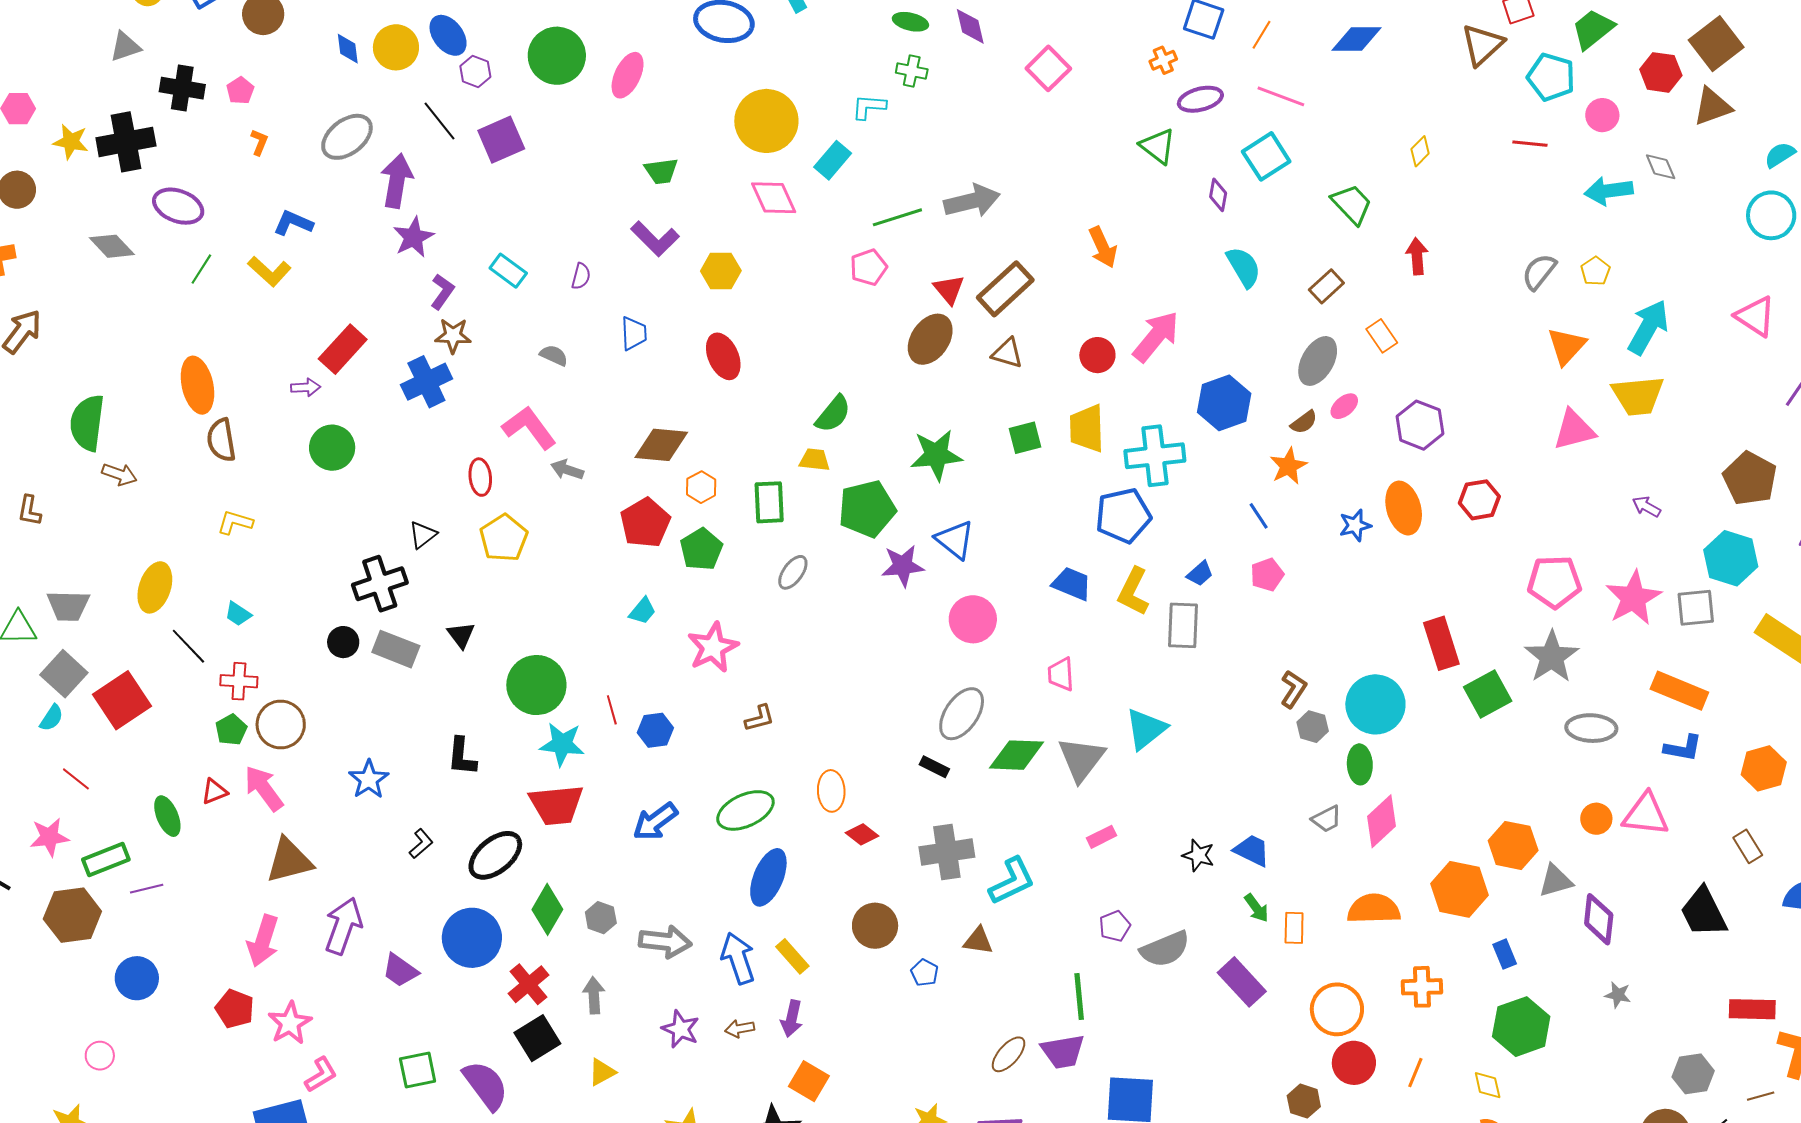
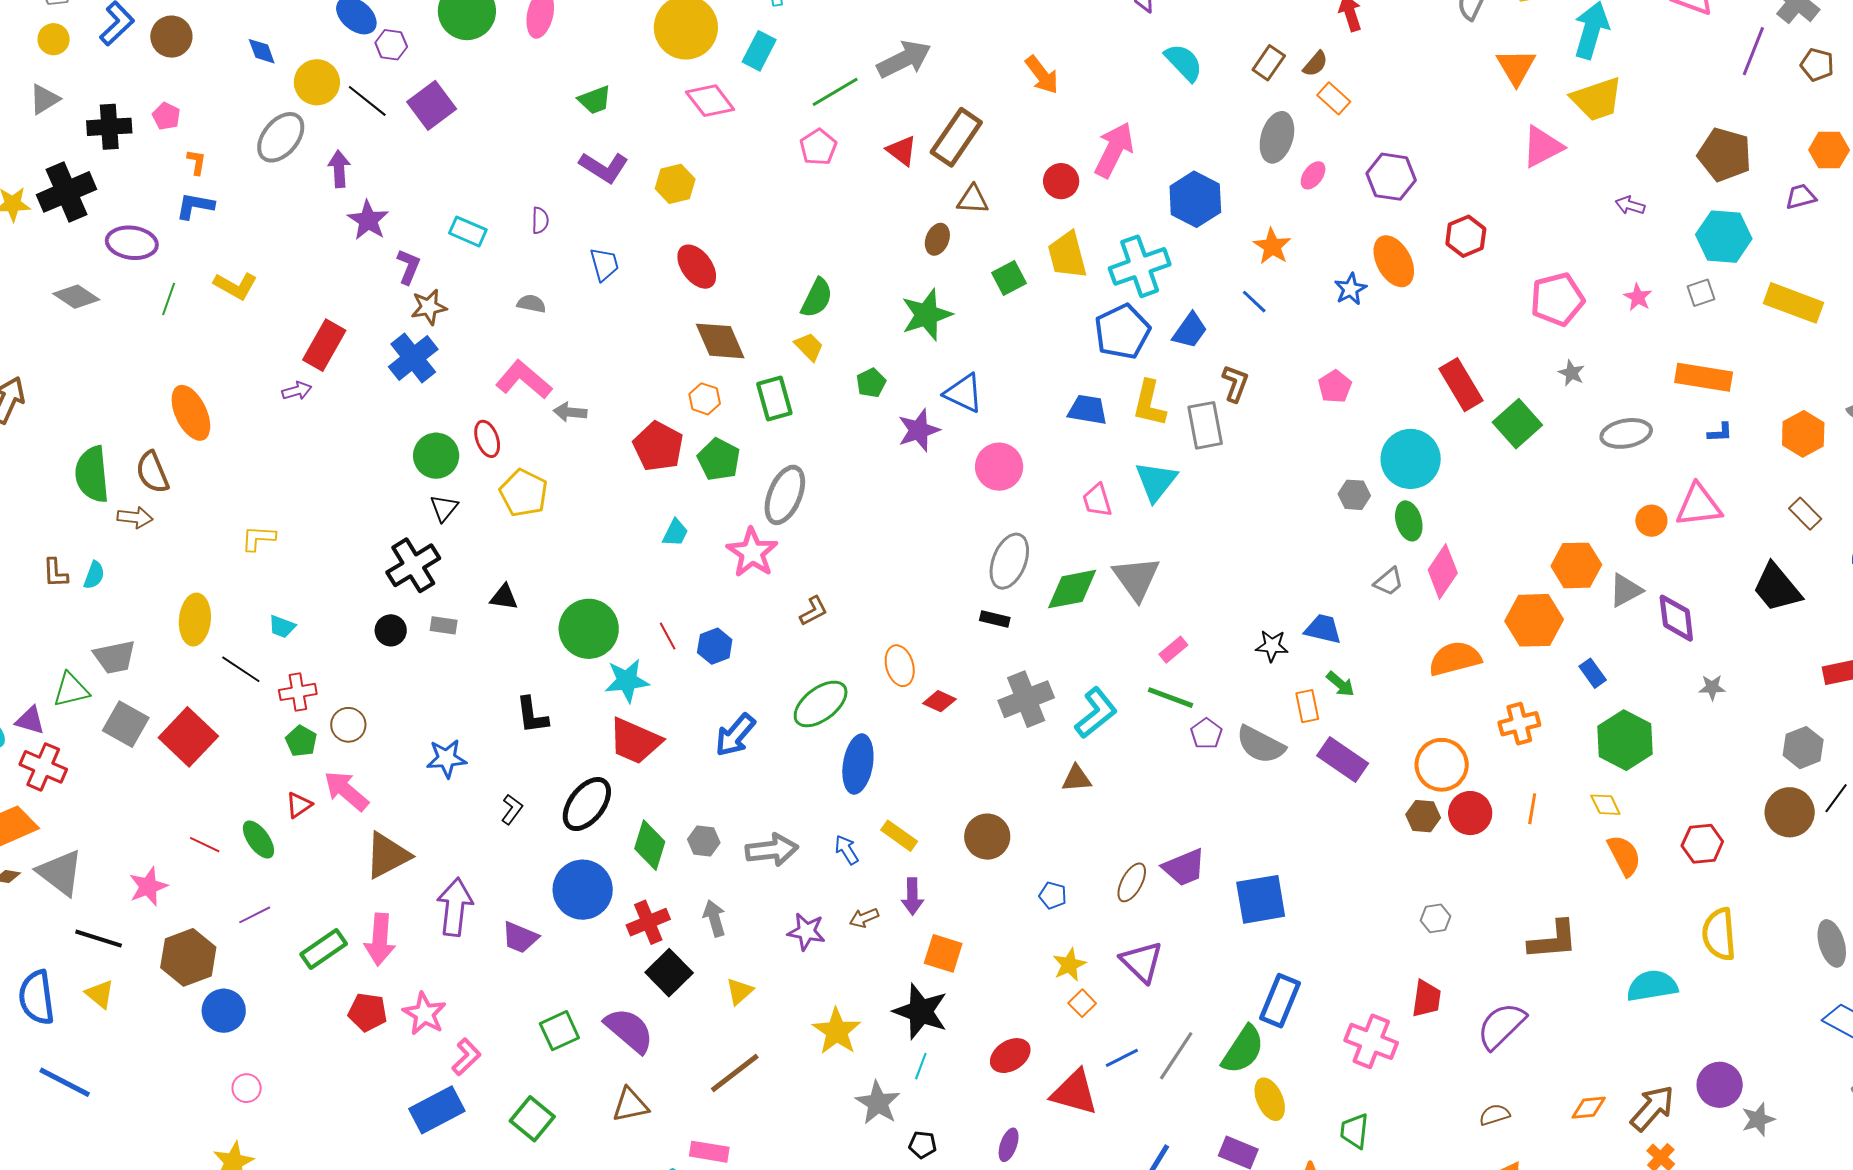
yellow circle: (396, 47) -> (317, 82), moved
purple arrow: (397, 181) -> (339, 169), size x0.7
blue L-shape: (293, 223) -> (195, 206), moved
brown ellipse: (930, 339) -> (937, 239), moved, size x0.6
brown semicircle: (1304, 422) -> (1315, 64), moved
brown semicircle: (221, 440) -> (152, 472), moved
brown diamond: (661, 445) -> (720, 341), moved, turned 74
green circle: (332, 448) -> (436, 456), moved
yellow trapezoid: (815, 460) -> (809, 347), turned 52
green pentagon: (867, 509) -> (871, 383), size x0.5
gray ellipse: (793, 572) -> (785, 495), moved, size x1.6
blue trapezoid: (1200, 574) -> (1190, 331), moved, size x1.4
pink pentagon: (1267, 575) -> (1335, 386), moved
pink star: (1633, 598) -> (1638, 297), size x0.5
gray square: (1696, 608) -> (1701, 293), size x0.7
black triangle: (461, 635) -> (504, 597), turned -32
gray rectangle: (396, 649) -> (444, 625), size x0.6
gray star: (1552, 657) -> (1571, 373), size x0.5
brown L-shape: (1293, 689) -> (1235, 383), moved
cyan semicircle: (52, 718) -> (94, 575), moved
brown circle: (281, 724) -> (348, 725), size x0.7
cyan triangle: (1146, 729) -> (1156, 481), moved
blue L-shape: (1683, 748) -> (1720, 432), size x0.7
red line: (76, 779) -> (205, 845), moved
blue star: (369, 779) -> (446, 759), turned -30
red trapezoid: (556, 805) -> (635, 741), turned 42
green rectangle: (106, 859) -> (324, 949), moved
brown circle: (875, 926) -> (987, 837), moved
orange rectangle: (1294, 928) -> (1307, 706), moved
gray semicircle: (1165, 949) -> (1261, 745), turned 63
blue arrow: (738, 958) -> (847, 850), size x0.6
blue pentagon: (925, 973) -> (1053, 895), moved
blue circle: (137, 978) -> (224, 1011), moved
red cross: (528, 984) -> (648, 922), turned 30
green line: (1079, 997) -> (1171, 698), moved, turned -51
brown hexagon: (1304, 1101) -> (1423, 816), moved

